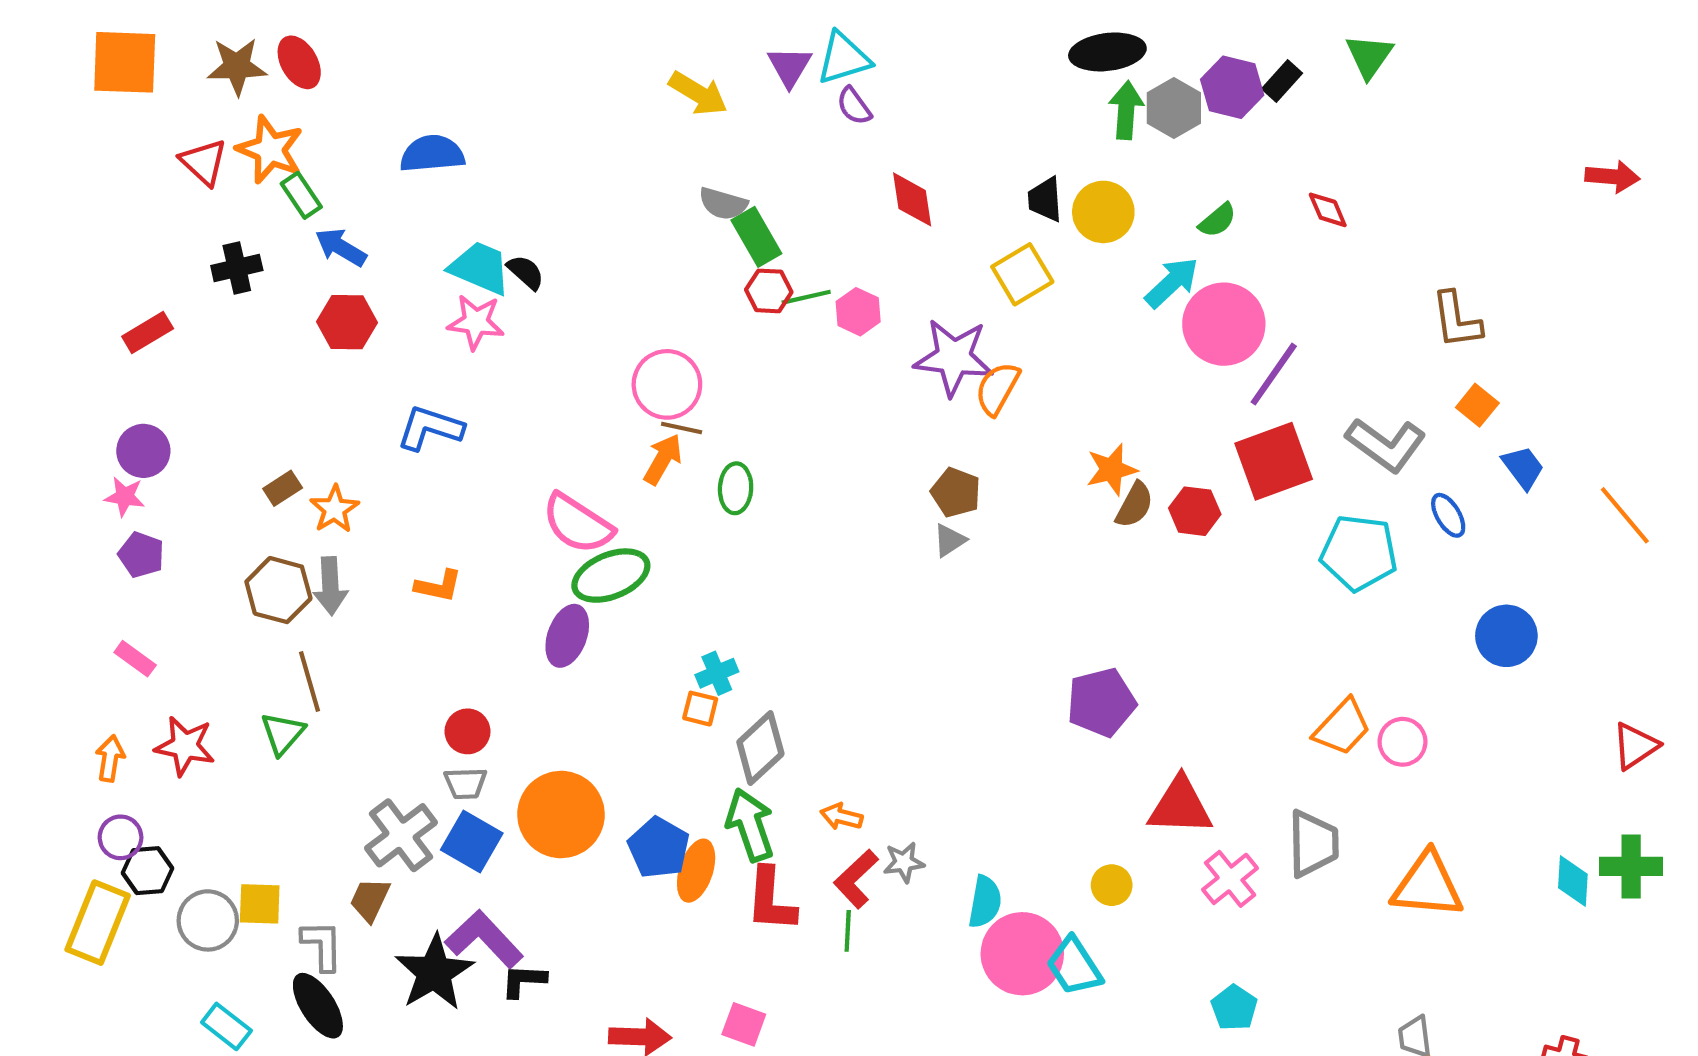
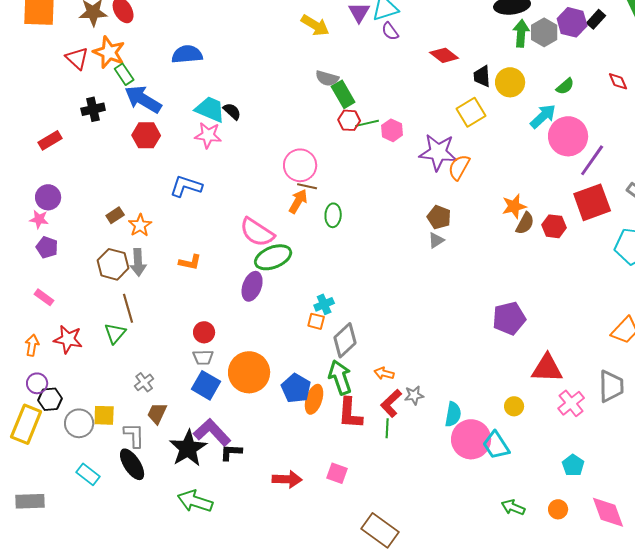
red diamond: (912, 199) -> (444, 55), moved, turned -44
blue arrow: (341, 247) -> (143, 99), size x1.5
gray cross: (401, 835) -> (144, 382), moved, size x0.6

